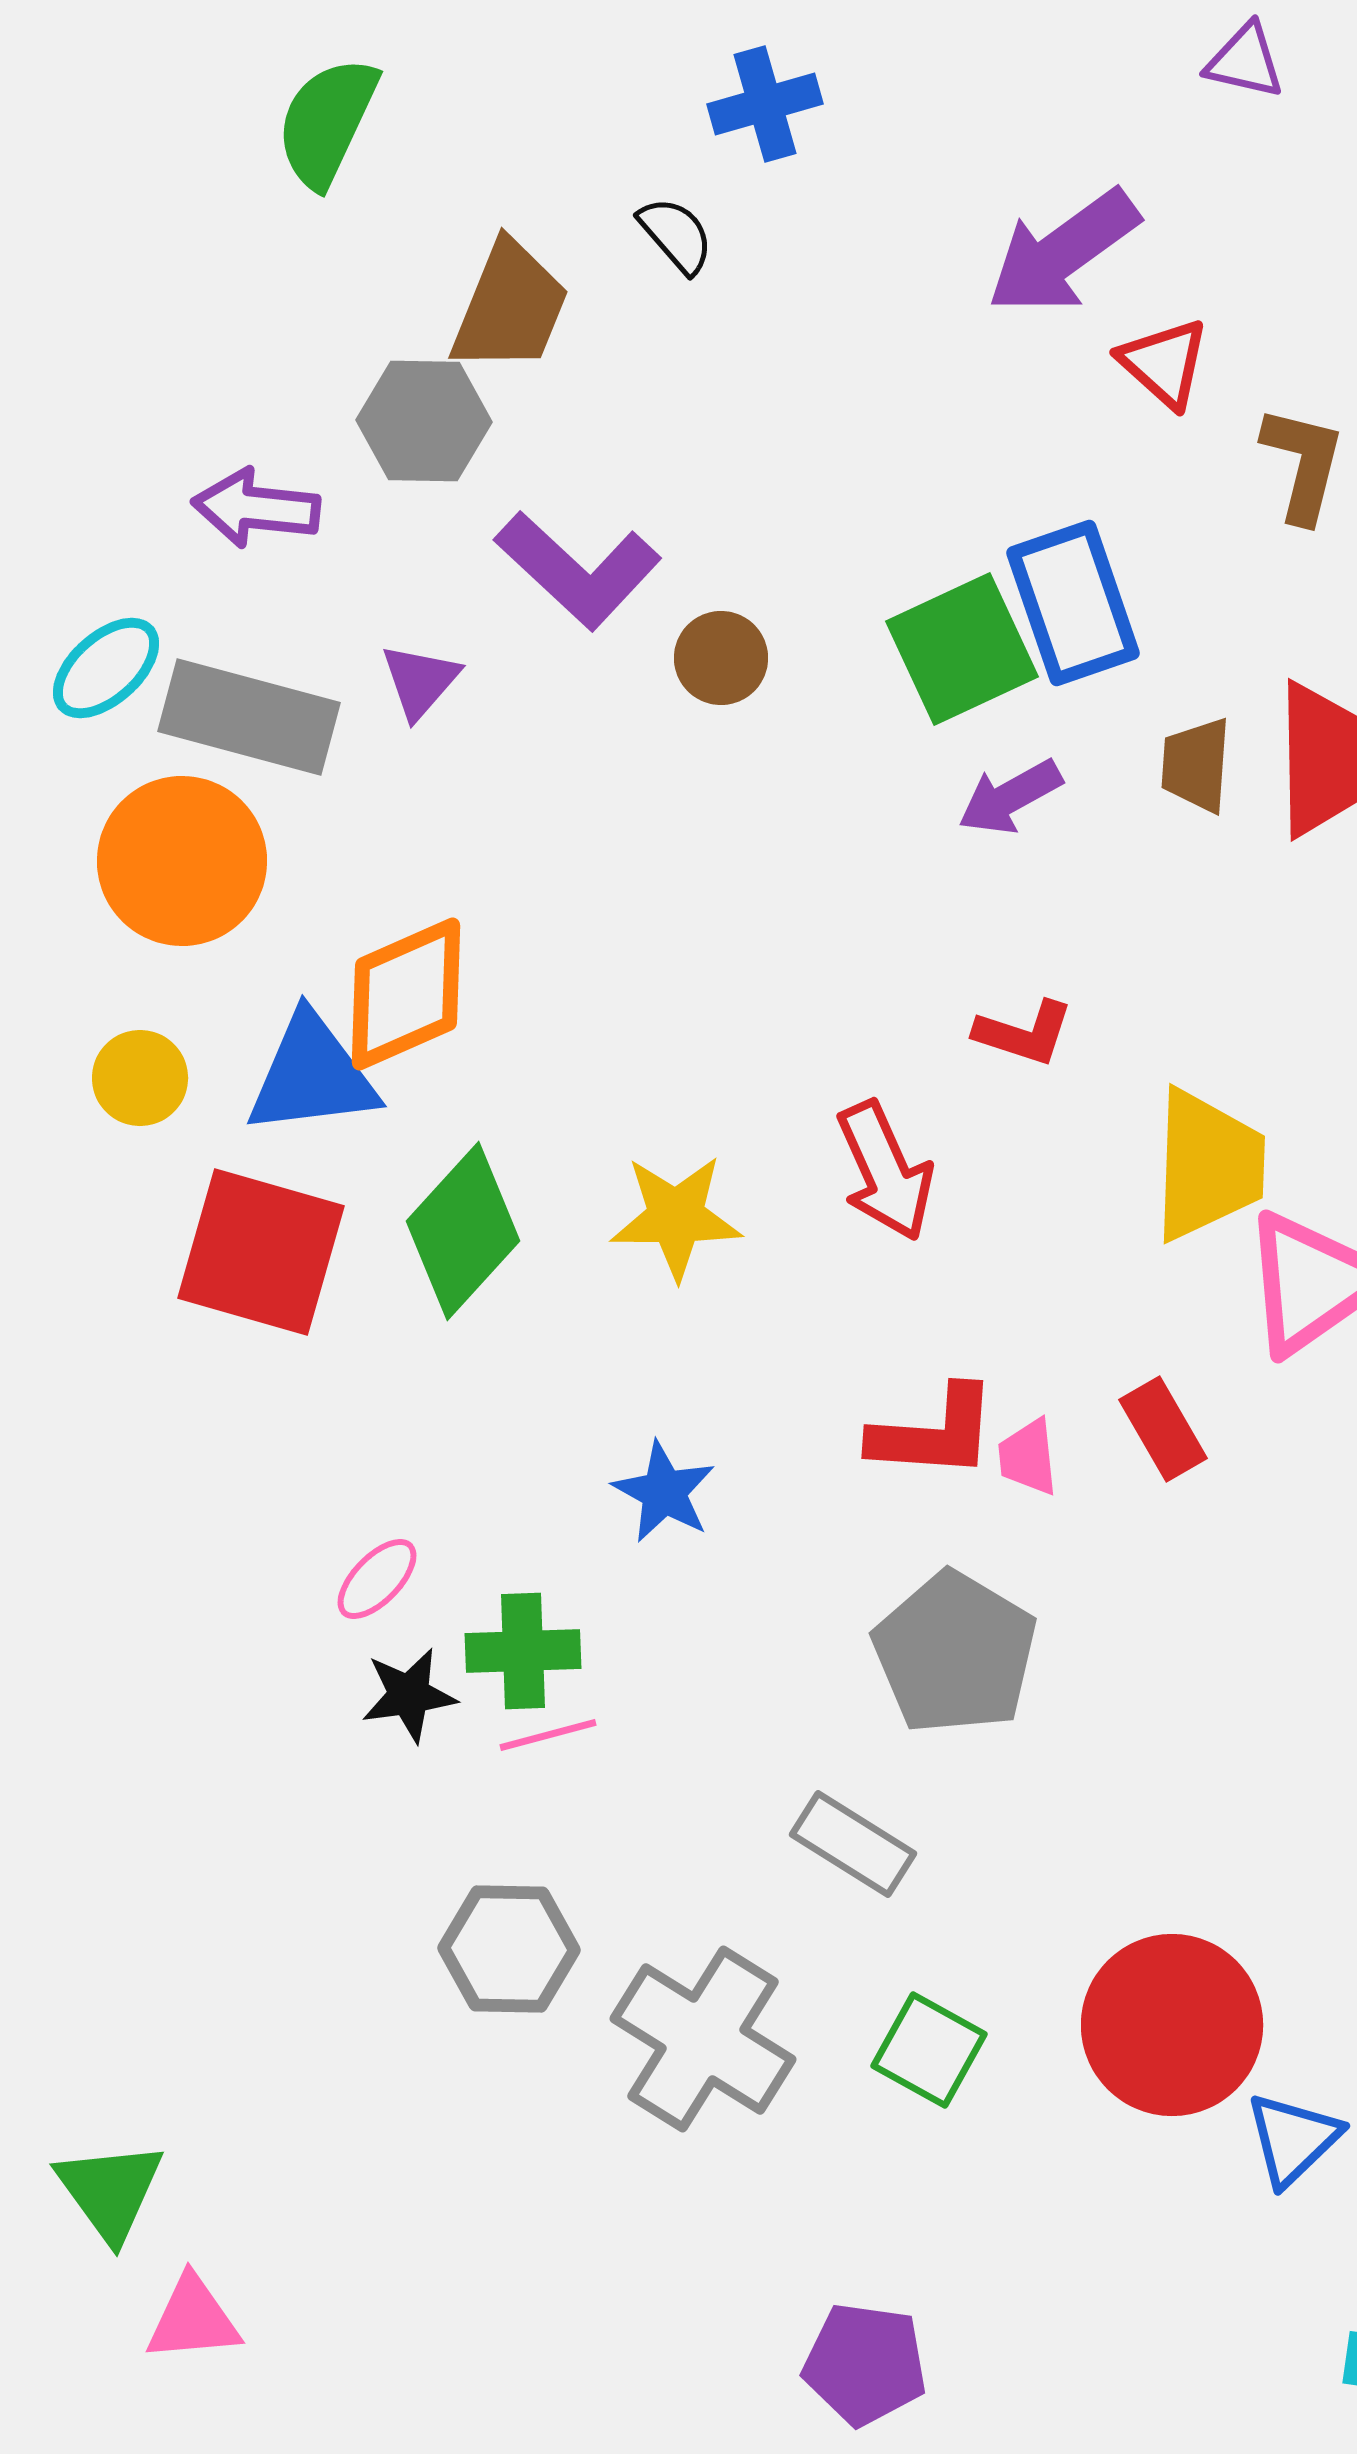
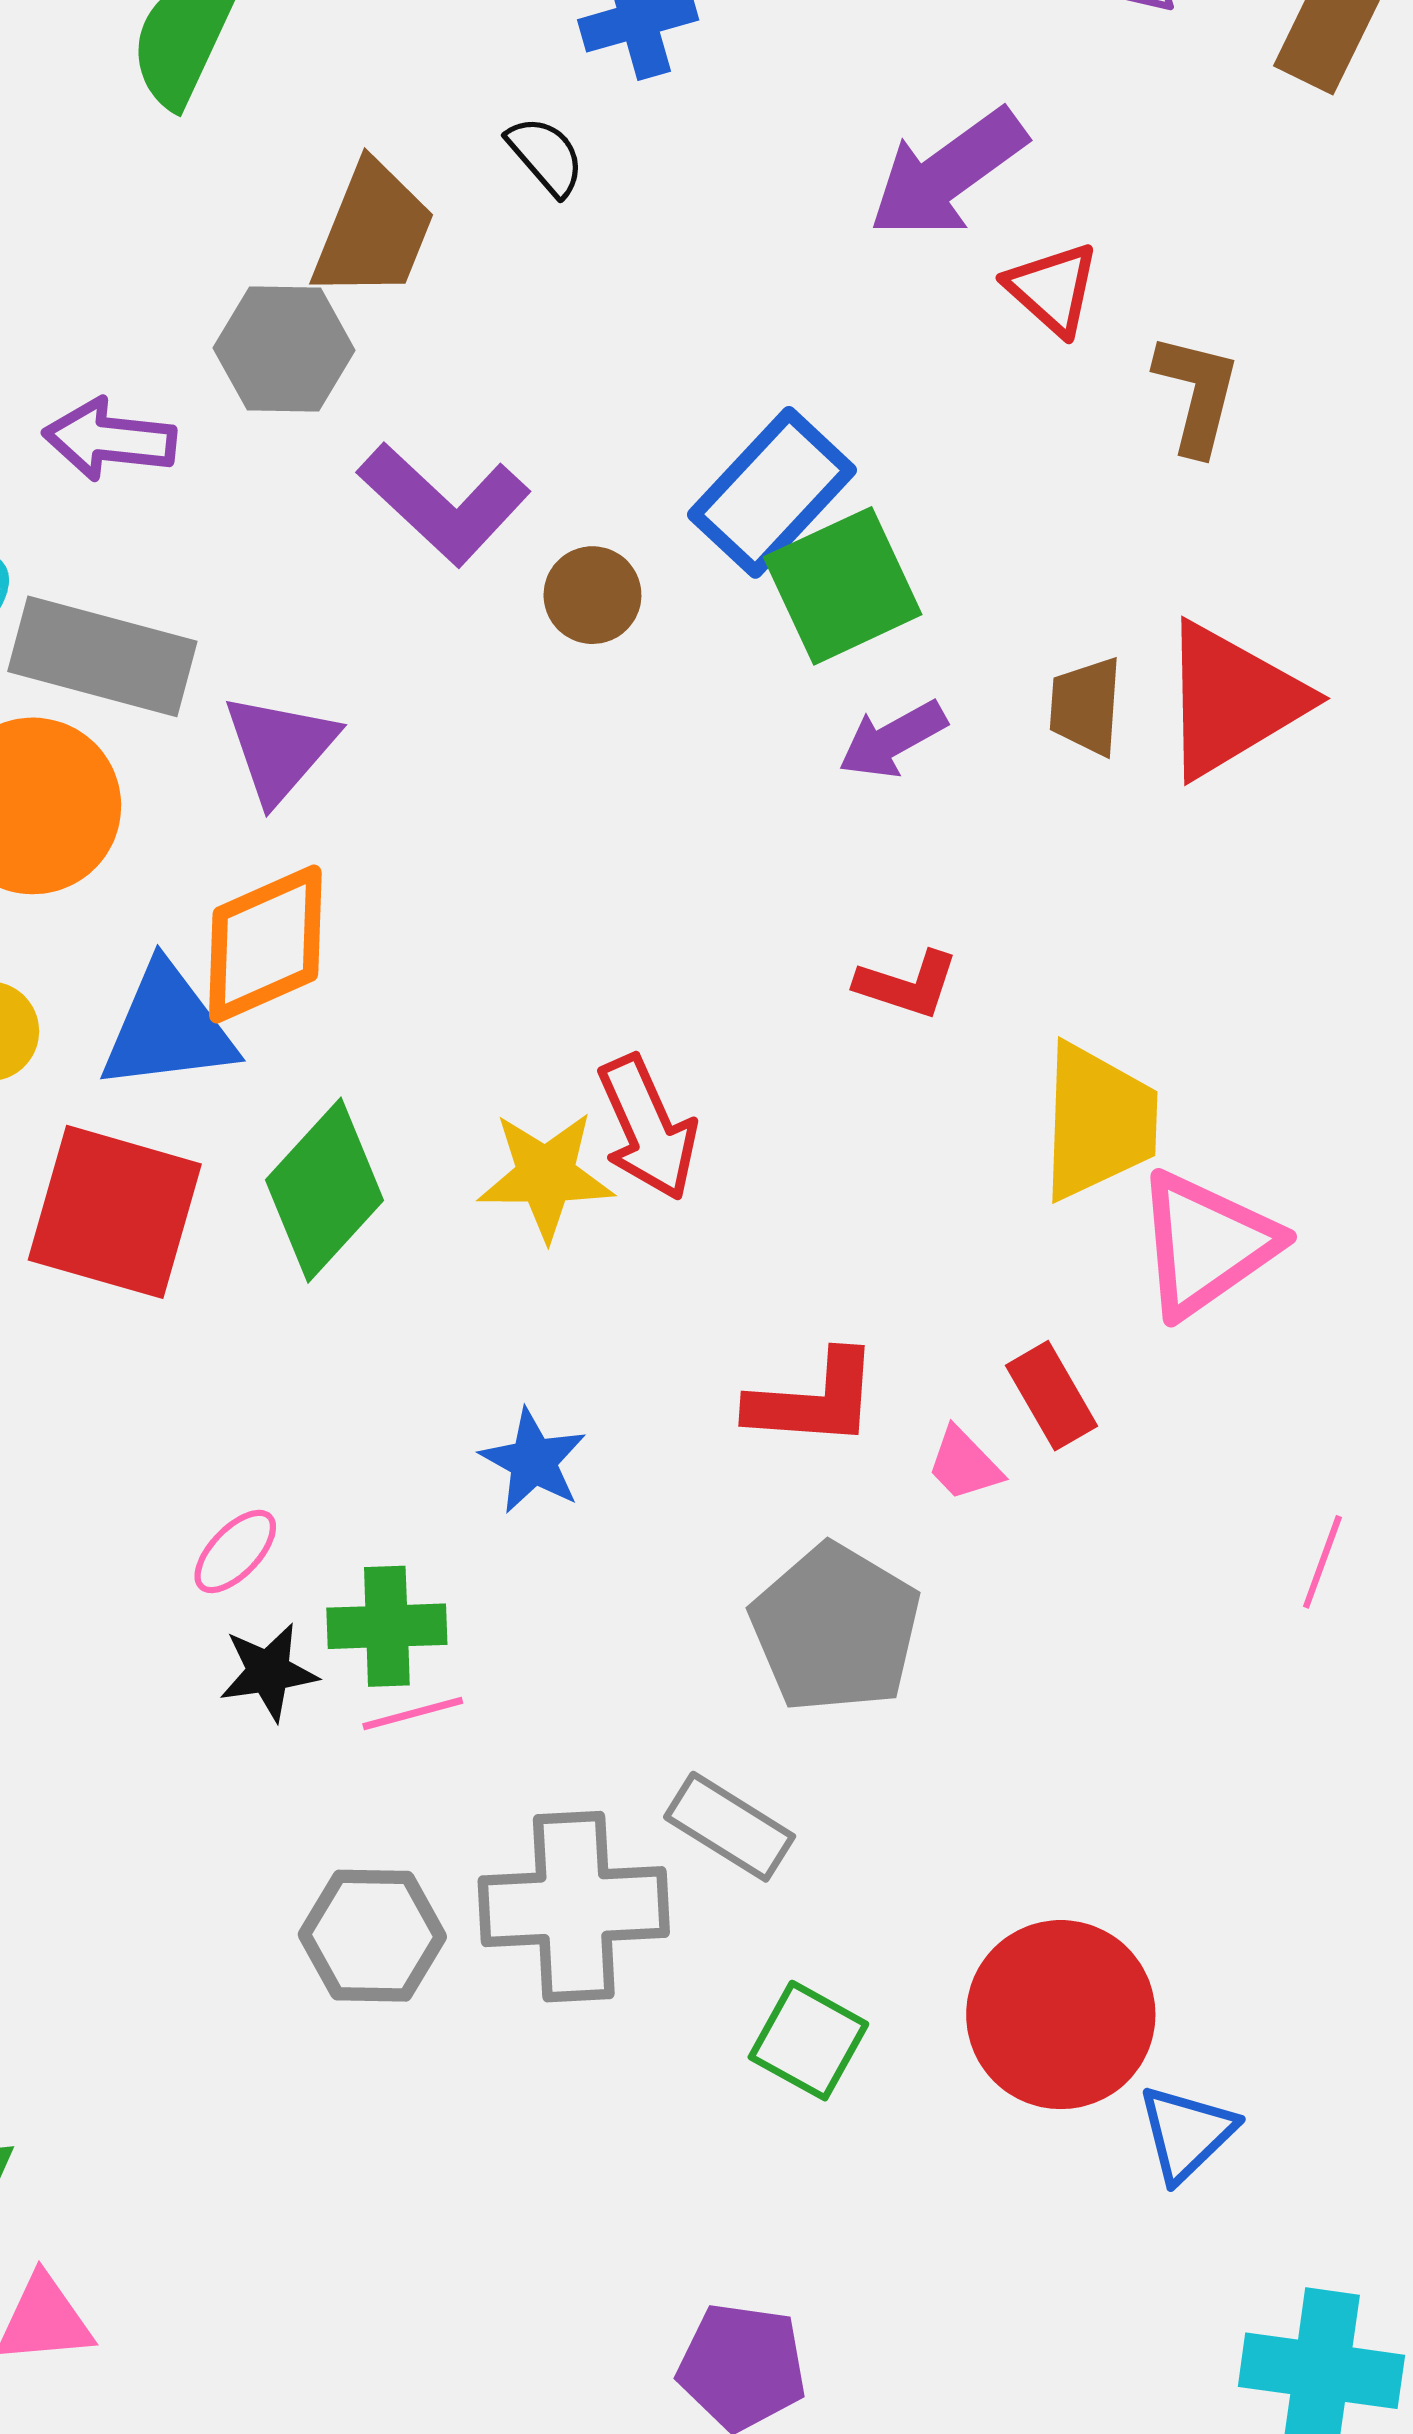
blue rectangle: (1073, 603) -> (772, 492), moved, turned 62
purple triangle: (420, 681) -> (280, 748), moved, size x1.4
red arrow: (885, 1171) -> (648, 1128), moved
pink trapezoid: (1028, 1457) -> (964, 1464), moved, turned -38
gray cross: (703, 2039) -> (574, 1907), moved, turned -35

